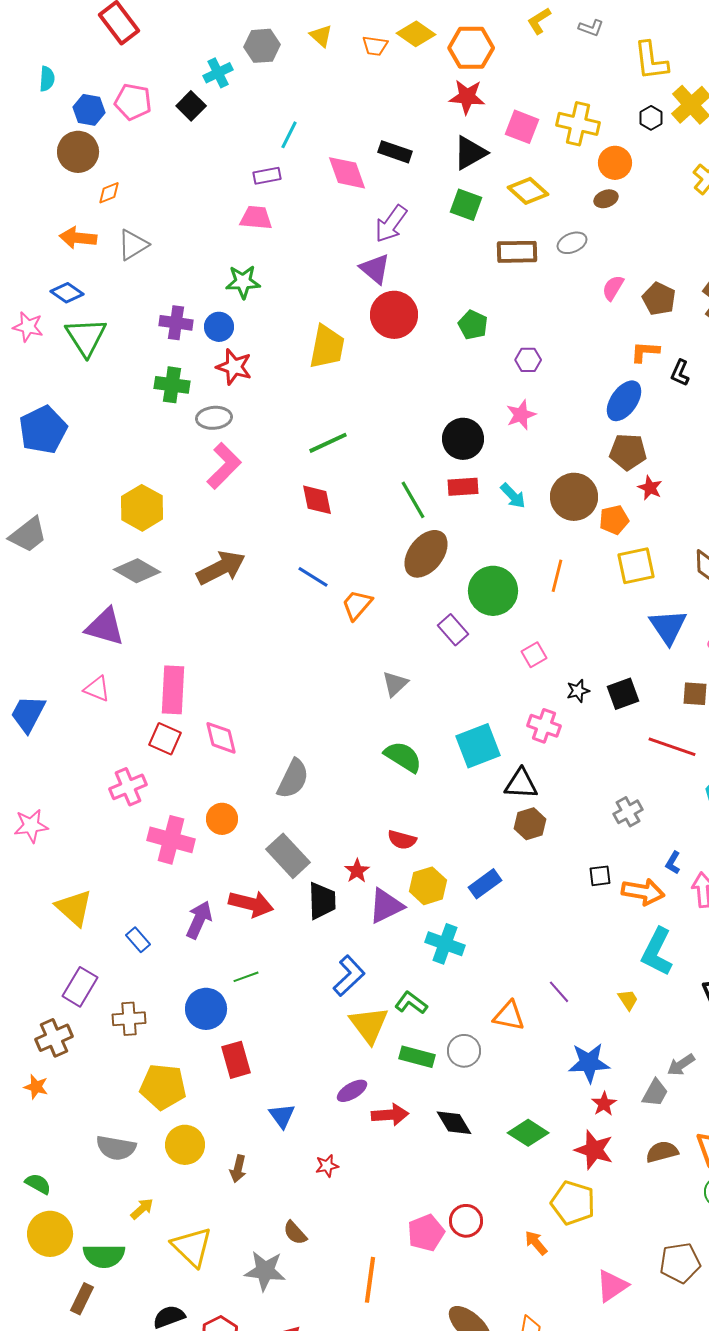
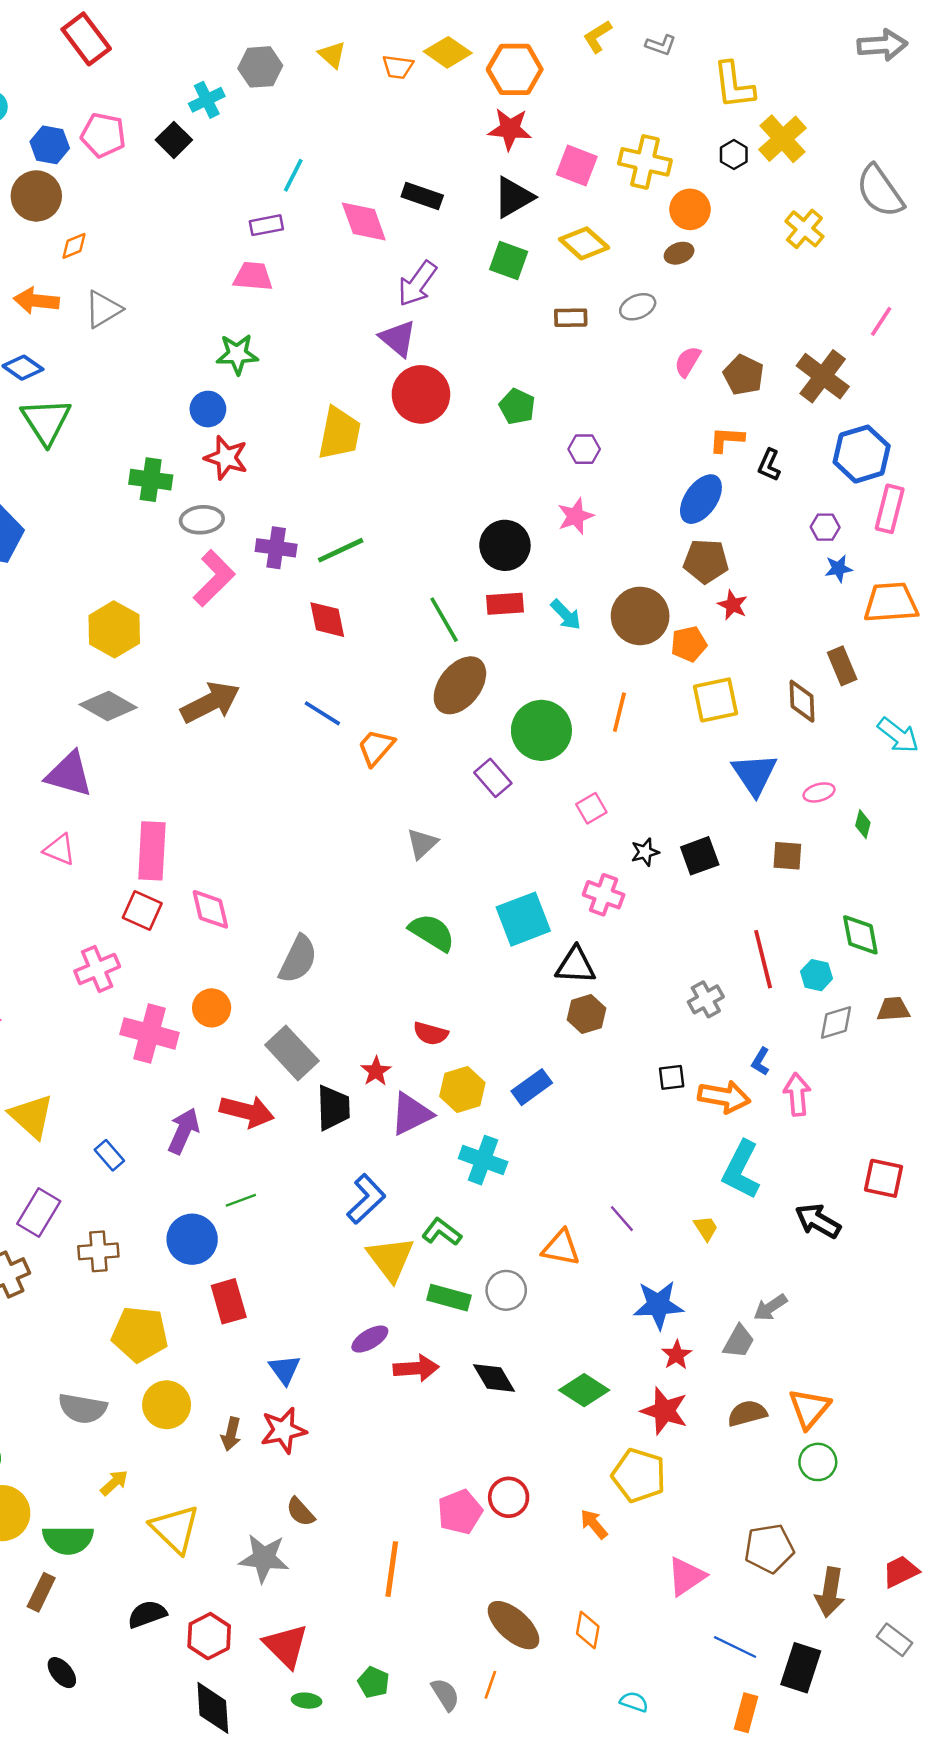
brown rectangle: (517, 252) -> (571, 318), size x0.7
purple cross: (176, 323) -> (276, 548), moved
red line: (672, 747) -> (763, 959), moved, turned 57
red star: (327, 1166) -> (283, 1430), moved, size x1.6

